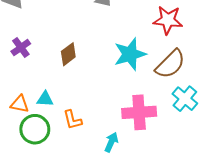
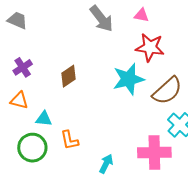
red star: (168, 20) -> (150, 47), moved
orange triangle: (20, 104) -> (19, 100), moved
pink cross: (139, 112) -> (154, 152), moved

